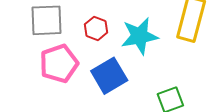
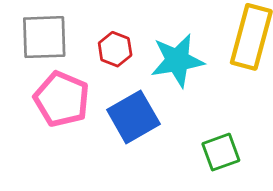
pink pentagon: (59, 64) -> (62, 99), turned -30

